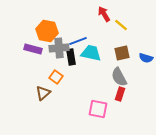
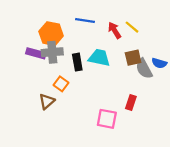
red arrow: (104, 14) -> (115, 30), moved
blue line: (78, 41) -> (85, 20), moved, turned 30
gray cross: (59, 48) -> (52, 52), moved
gray semicircle: (119, 77) -> (144, 69), moved

